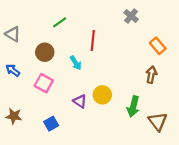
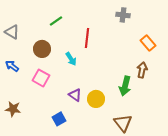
gray cross: (131, 16) -> (123, 15), turned -32
yellow circle: (102, 95) -> (96, 99), moved
green arrow: (133, 107) -> (125, 86), moved
brown triangle: (158, 121) -> (123, 123), moved
blue square: (51, 124) -> (59, 119), moved

